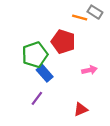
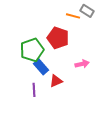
purple line: (37, 98) -> (34, 90), turned -40
red triangle: (81, 109) -> (56, 81), moved

